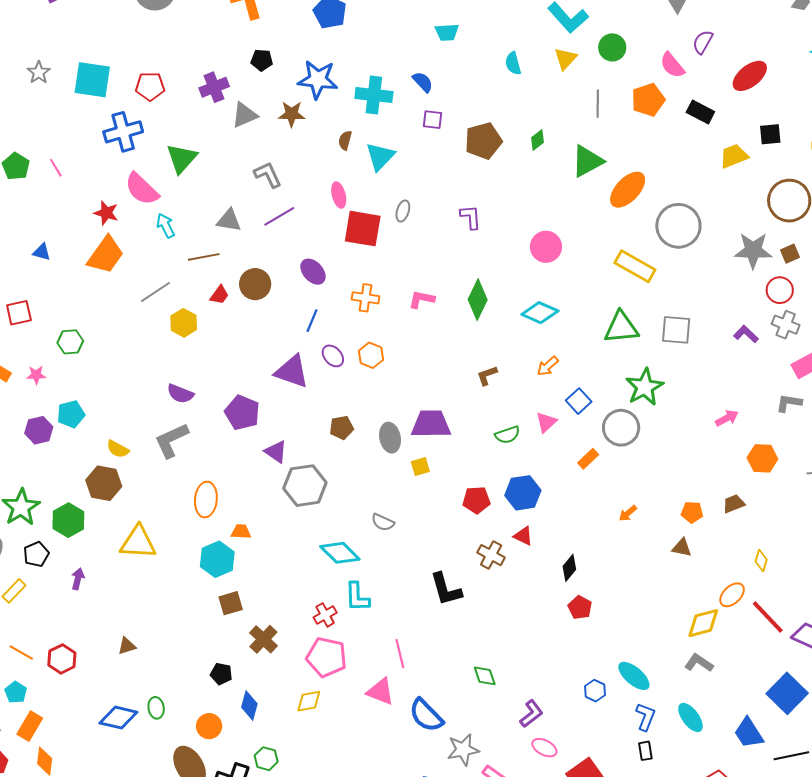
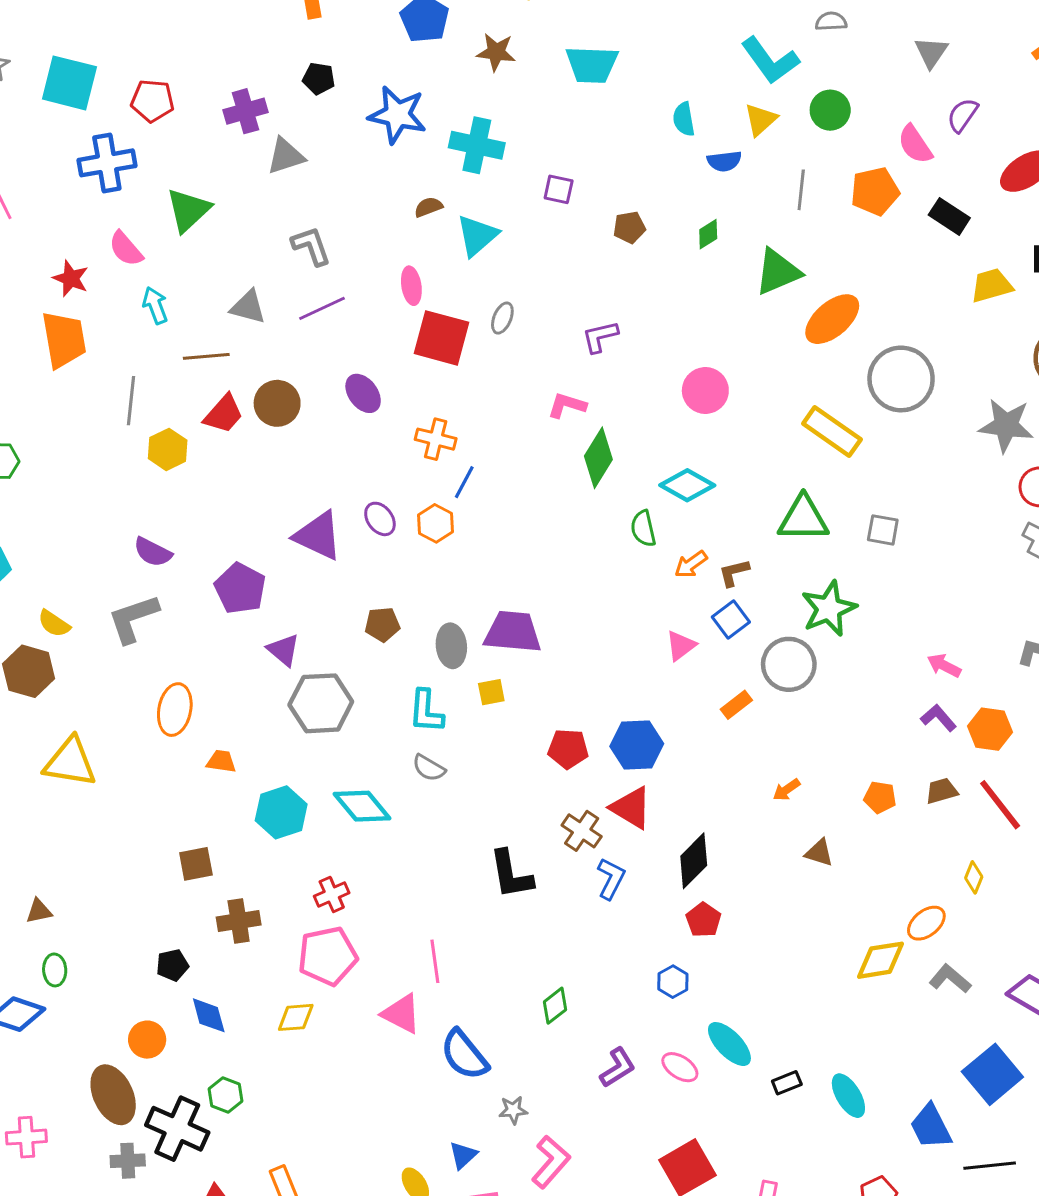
cyan trapezoid: (447, 32) -> (592, 65), size x1.5
blue semicircle: (423, 82) -> (724, 161), moved, turned 120
brown star: (292, 114) -> (496, 52), moved
brown semicircle: (345, 140) -> (428, 207), turned 48
brown pentagon: (483, 141) -> (629, 227), size x0.6
pink semicircle: (142, 189) -> (126, 249), size x0.7
purple L-shape: (471, 217) -> (600, 337), turned -104
orange trapezoid: (106, 255) -> (64, 340), turned -51
gray line: (155, 292) -> (131, 401), turned -56
red trapezoid: (219, 295) -> (224, 414), size x1.4
pink L-shape: (422, 299) -> (567, 405), moved
blue line: (312, 321) -> (464, 482), moved
gray square: (676, 330) -> (883, 530), size x0.7
purple L-shape: (746, 334) -> (939, 718), moved
brown L-shape: (487, 375) -> (734, 573), moved
pink arrow: (727, 418) -> (944, 665), turned -130
green semicircle: (507, 435) -> (643, 529), moved, turned 90
red triangle: (523, 536) -> (631, 808), size x1.5
brown triangle: (682, 548) -> (819, 853), moved
cyan hexagon: (217, 559) -> (281, 812), moved
black diamond: (569, 568) -> (694, 861), size x1.4
cyan L-shape: (357, 597) -> (426, 711), moved
red line: (768, 617) -> (1000, 805), moved
brown cross: (263, 639) -> (239, 921), turned 32
pink pentagon: (326, 657) -> (328, 956), turned -30
gray L-shape: (699, 663) -> (950, 979), moved
black pentagon: (221, 674) -> (172, 965), turned -30
green diamond: (485, 676) -> (555, 1006), turned 65
cyan ellipse: (634, 676) -> (729, 1044), moved
blue hexagon: (595, 691) -> (673, 982), moved
blue diamond: (249, 706) -> (209, 1015), turned -36
green ellipse: (156, 708) -> (55, 970), moved
blue L-shape: (645, 717) -> (611, 879), moved
pink ellipse: (544, 748) -> (680, 1067), moved
gray star: (463, 750) -> (513, 1110), size x0.6
black rectangle: (645, 751) -> (787, 1083), moved, turned 72

